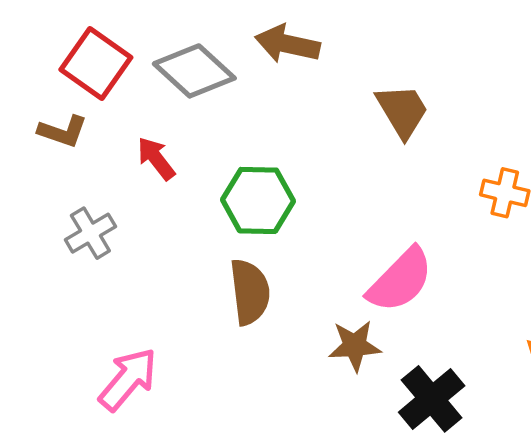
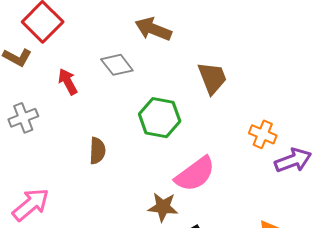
gray diamond: (194, 71) -> (117, 65), moved, size x0.7
green hexagon: (258, 200) -> (160, 118), moved
brown semicircle: (250, 292) -> (97, 151), moved, size x0.7

